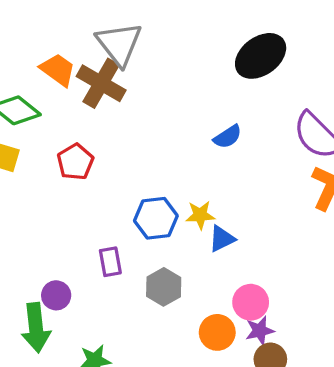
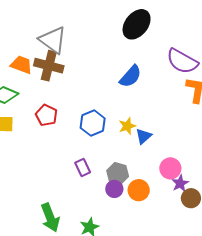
blue semicircle: (228, 137) -> (131, 76), size x1.4
blue hexagon: (156, 218) -> (93, 123), moved
purple circle: (56, 295) -> (114, 189), moved
orange circle: (217, 332) -> (139, 190), moved

